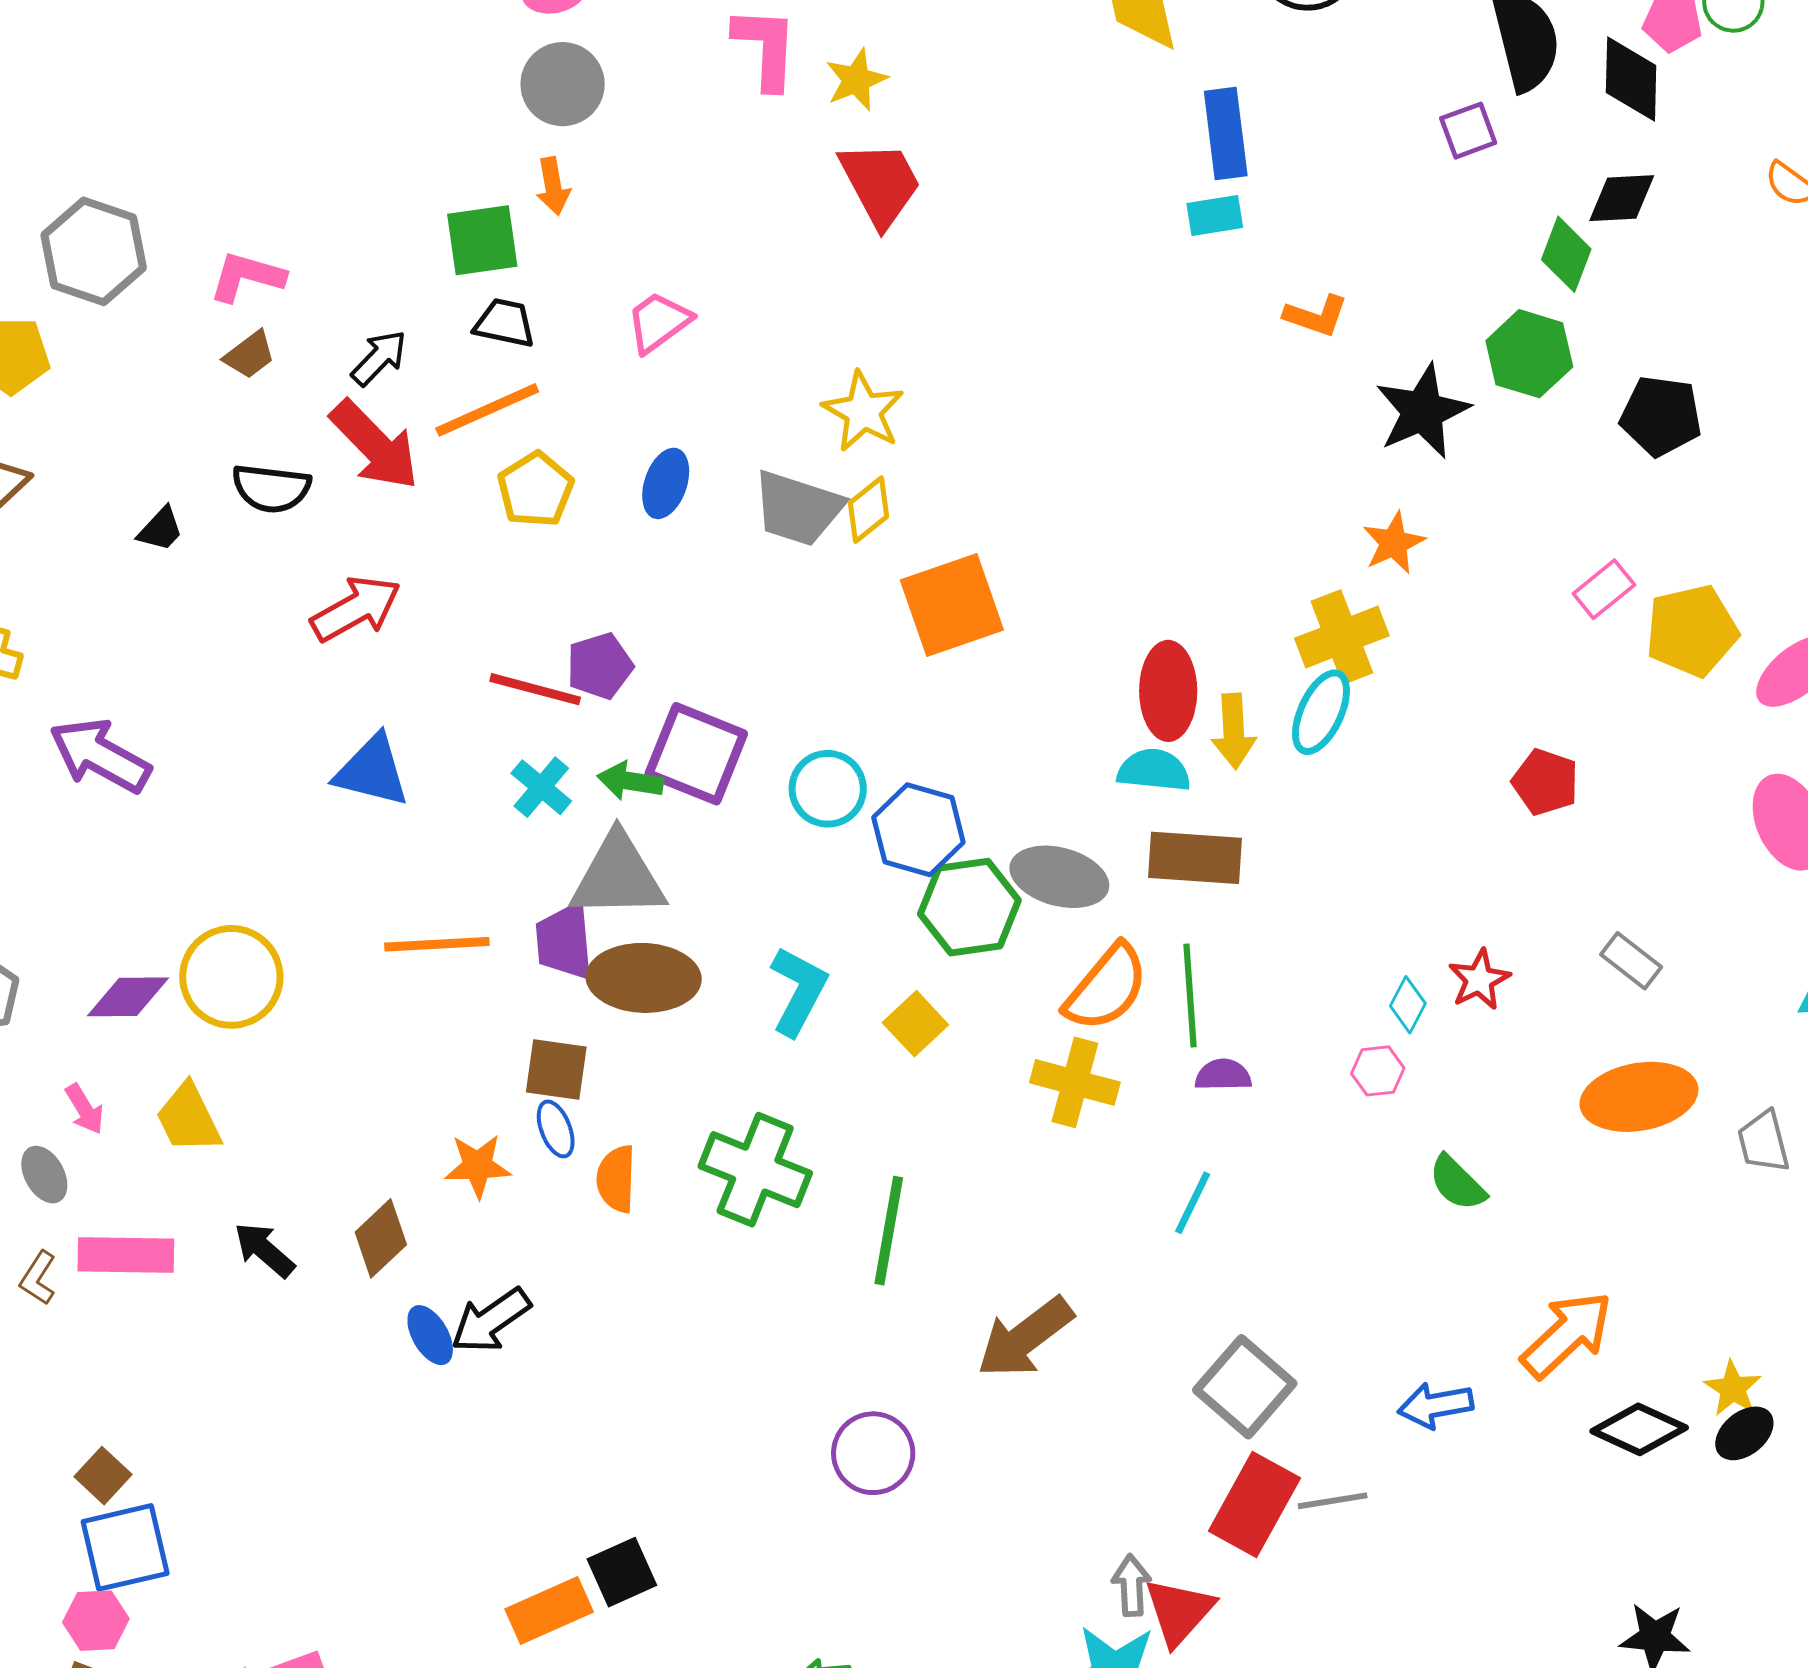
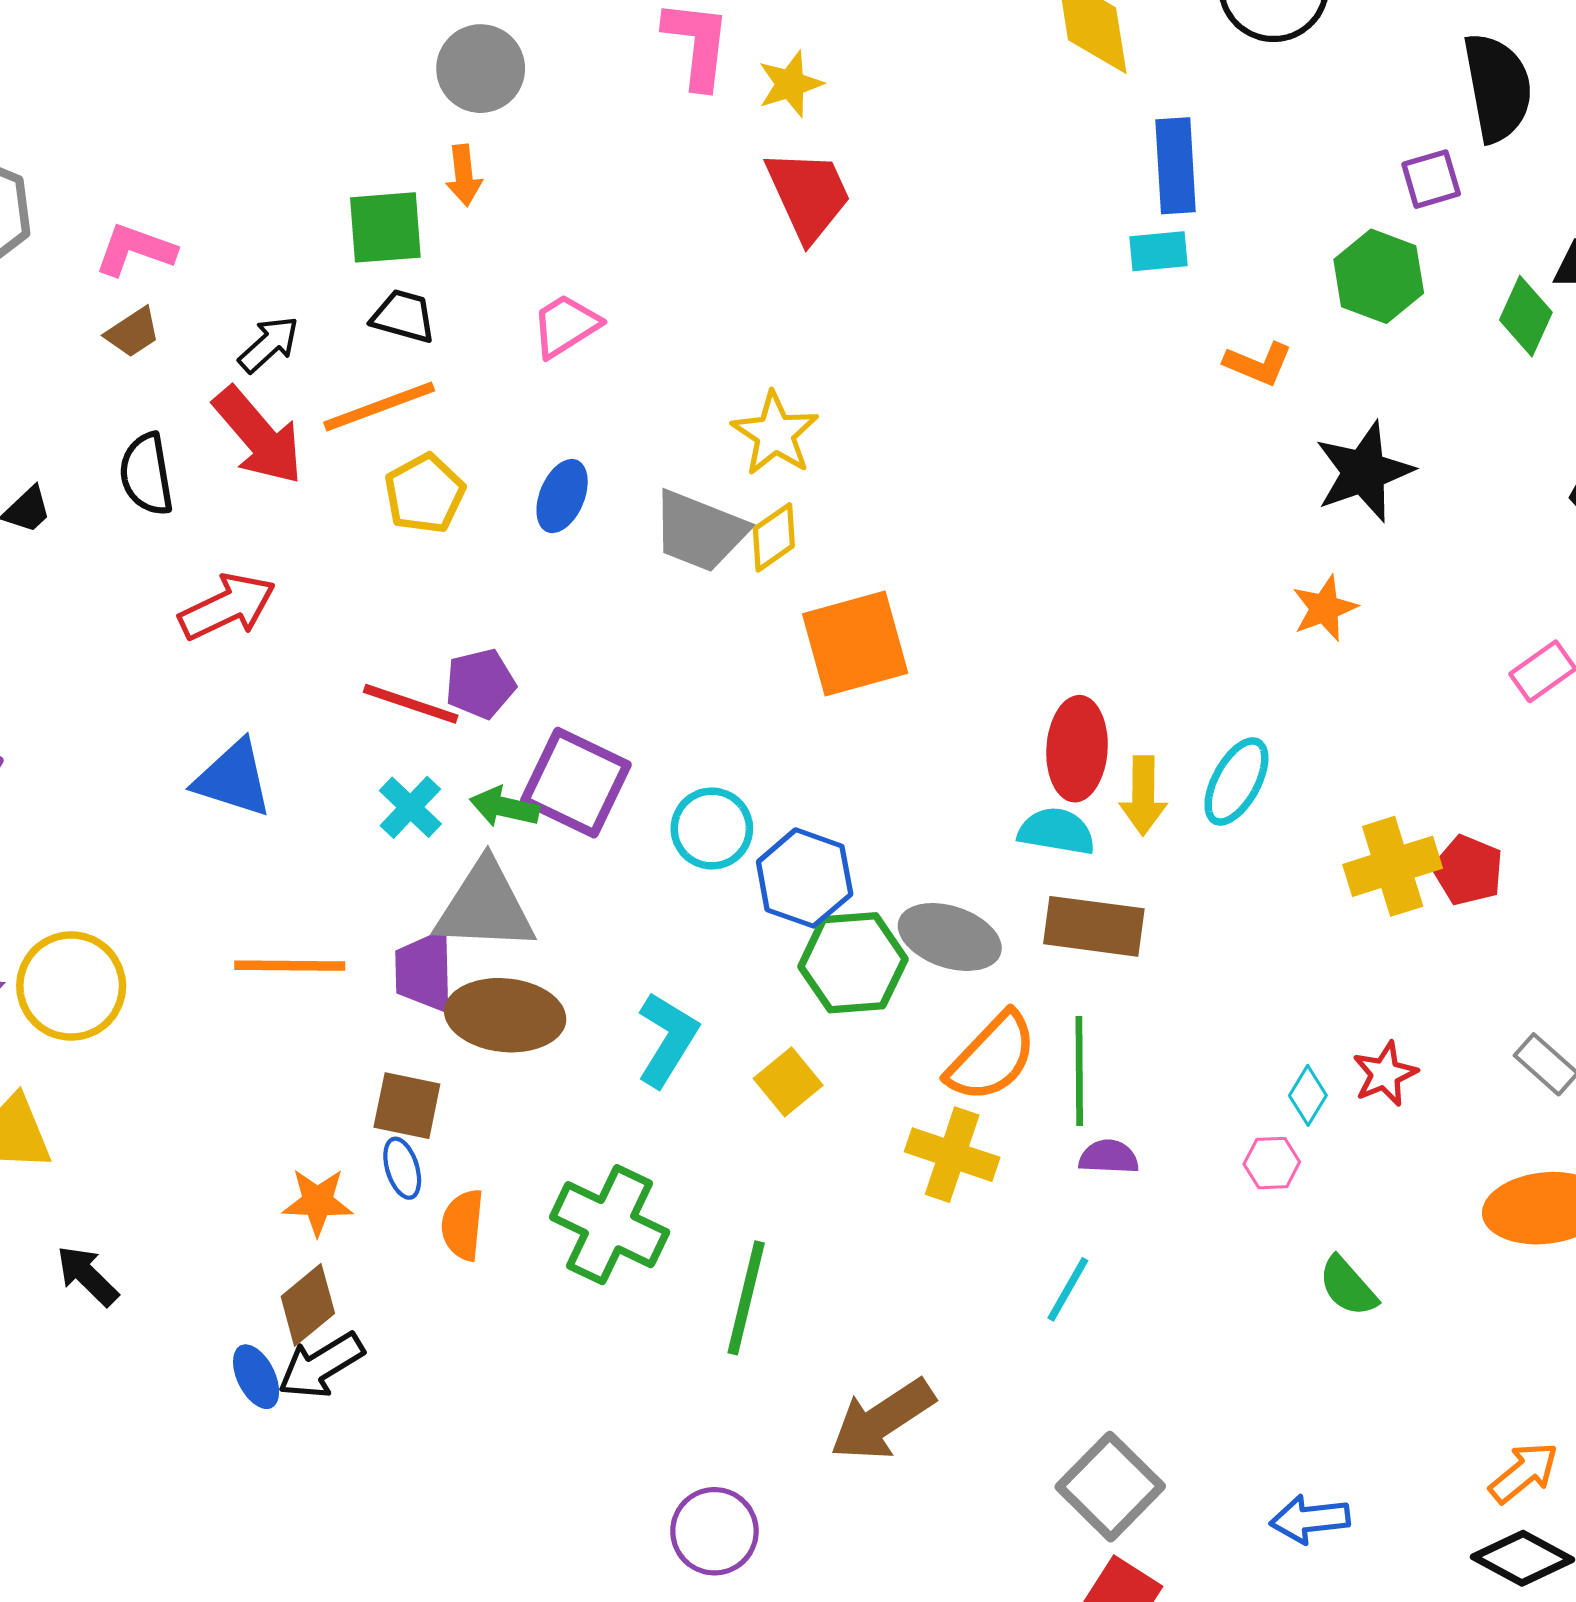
green hexagon: (1529, 354) -> (1379, 276), moved
black semicircle: (271, 488) -> (146, 474), turned 70
yellow cross: (1342, 637) -> (1393, 866), moved
brown diamond: (381, 1238) -> (308, 1305), moved
orange arrow: (1567, 1335) -> (1524, 1473), moved, size x0.7

